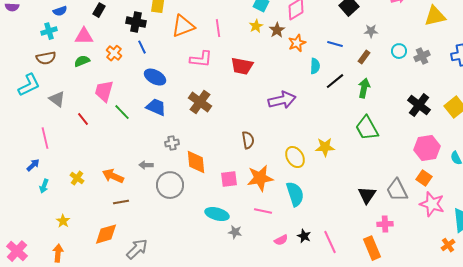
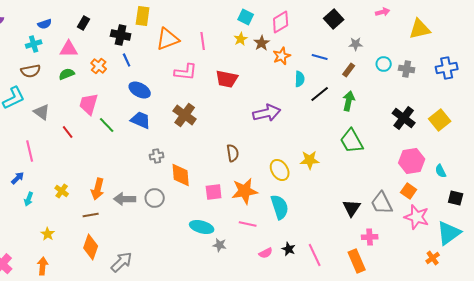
gray cross: (422, 56) -> (407, 69), turned 35
gray arrow: (146, 165) -> (125, 199), moved, size x1.5
orange arrow: (113, 176) -> (98, 189), turned -100
gray circle: (170, 185) -> (155, 198), size x0.7
brown line: (121, 202) -> (91, 215), moved
orange diamond: (106, 234) -> (91, 247), turned -55

